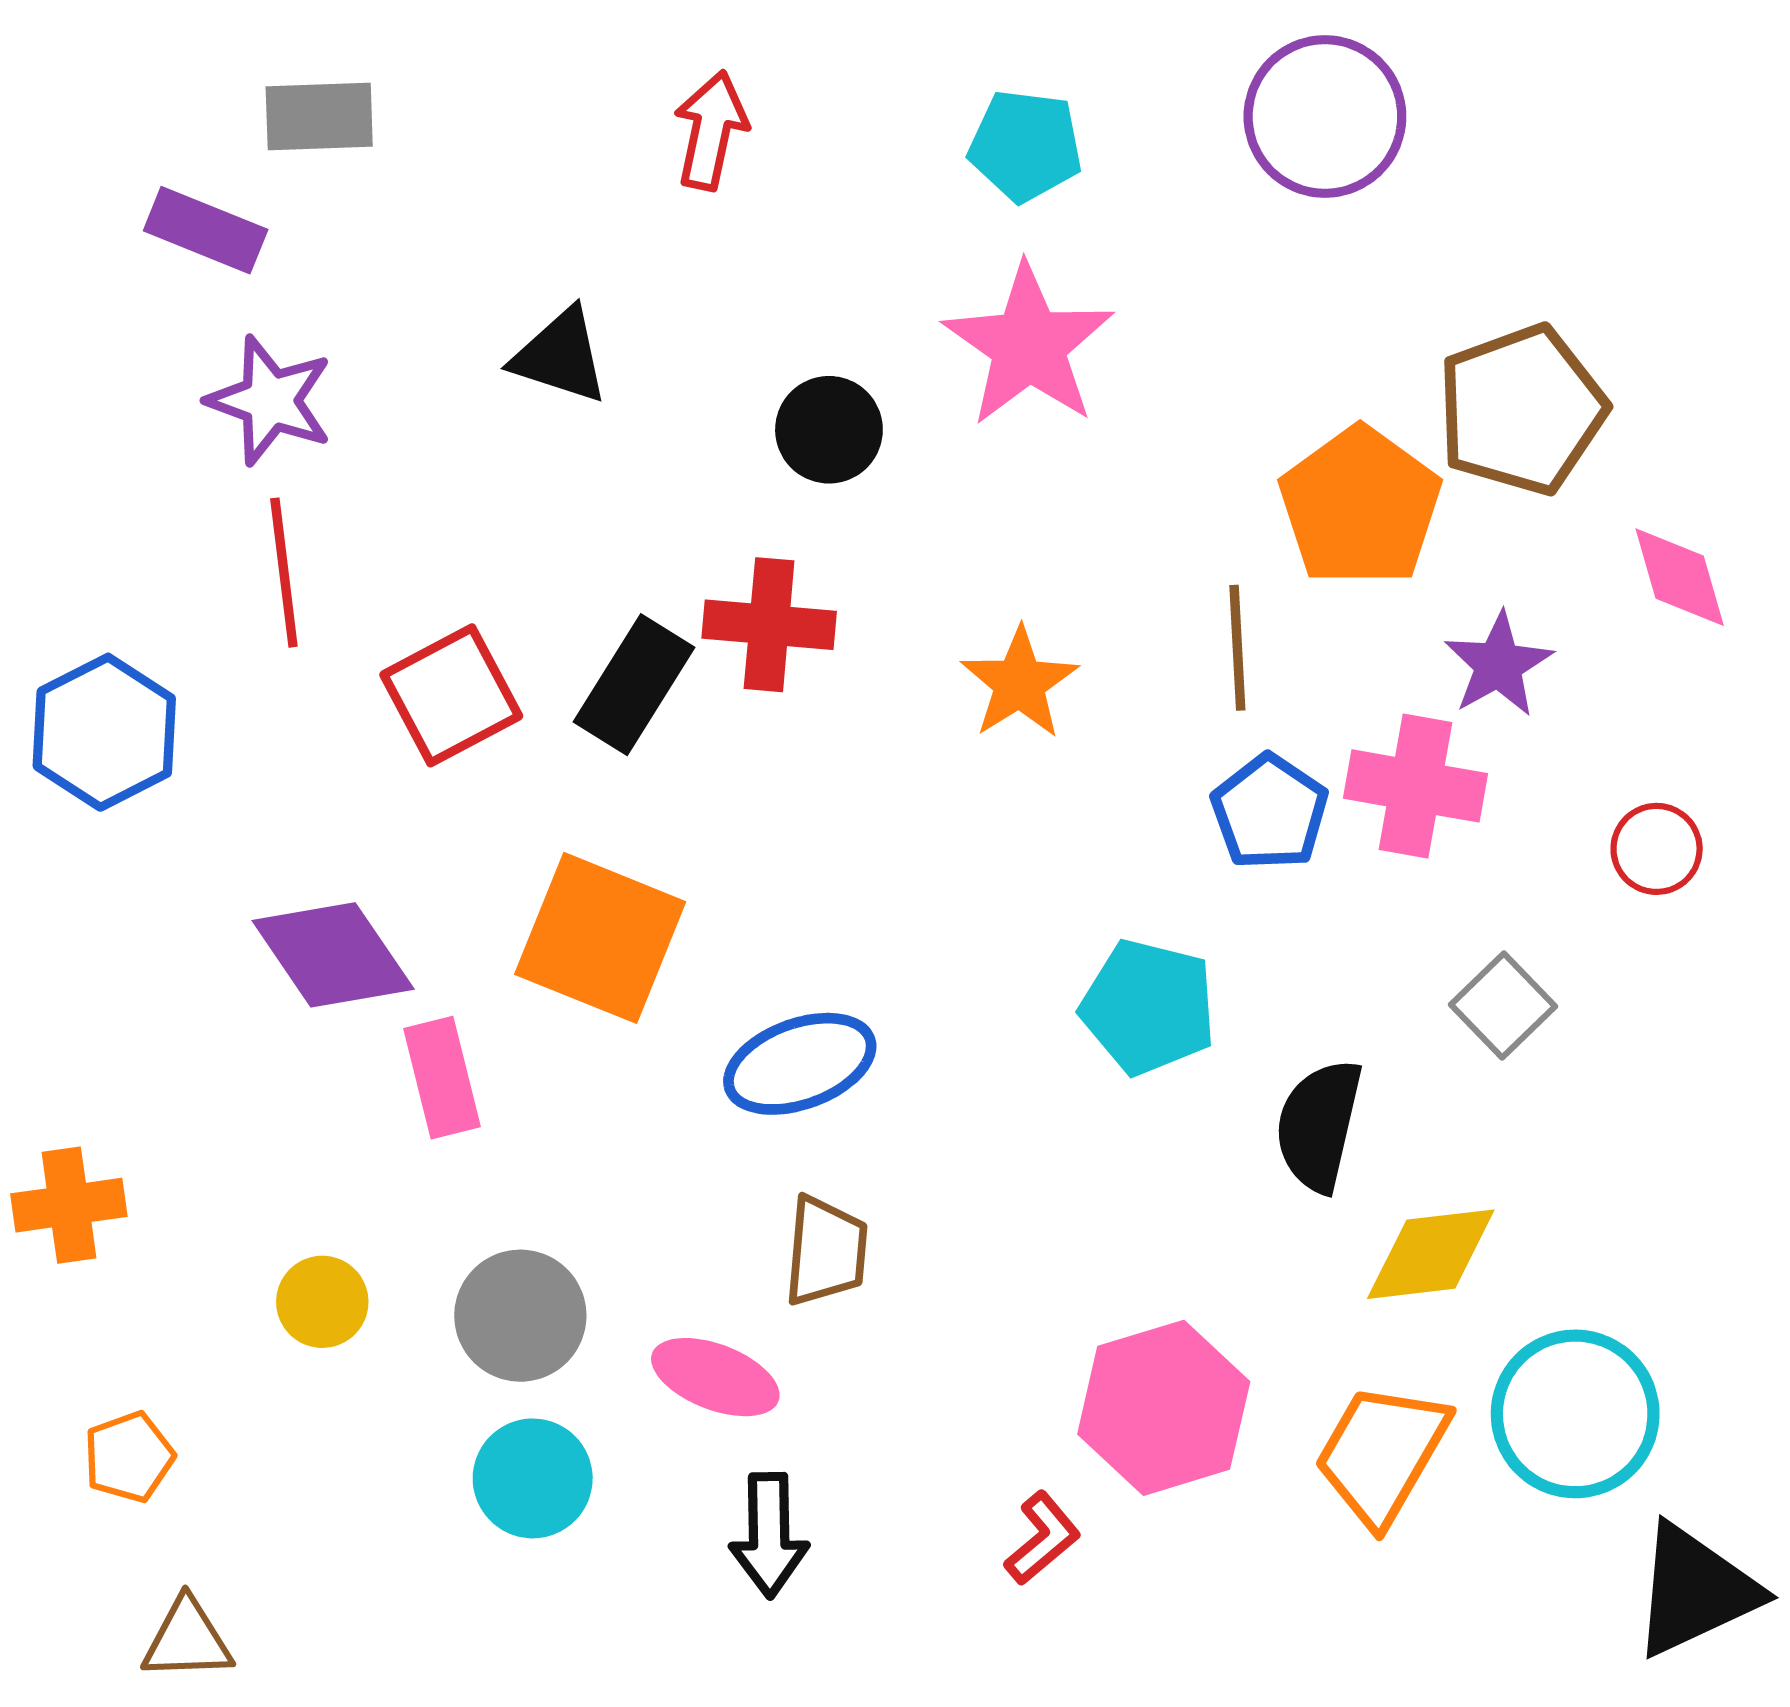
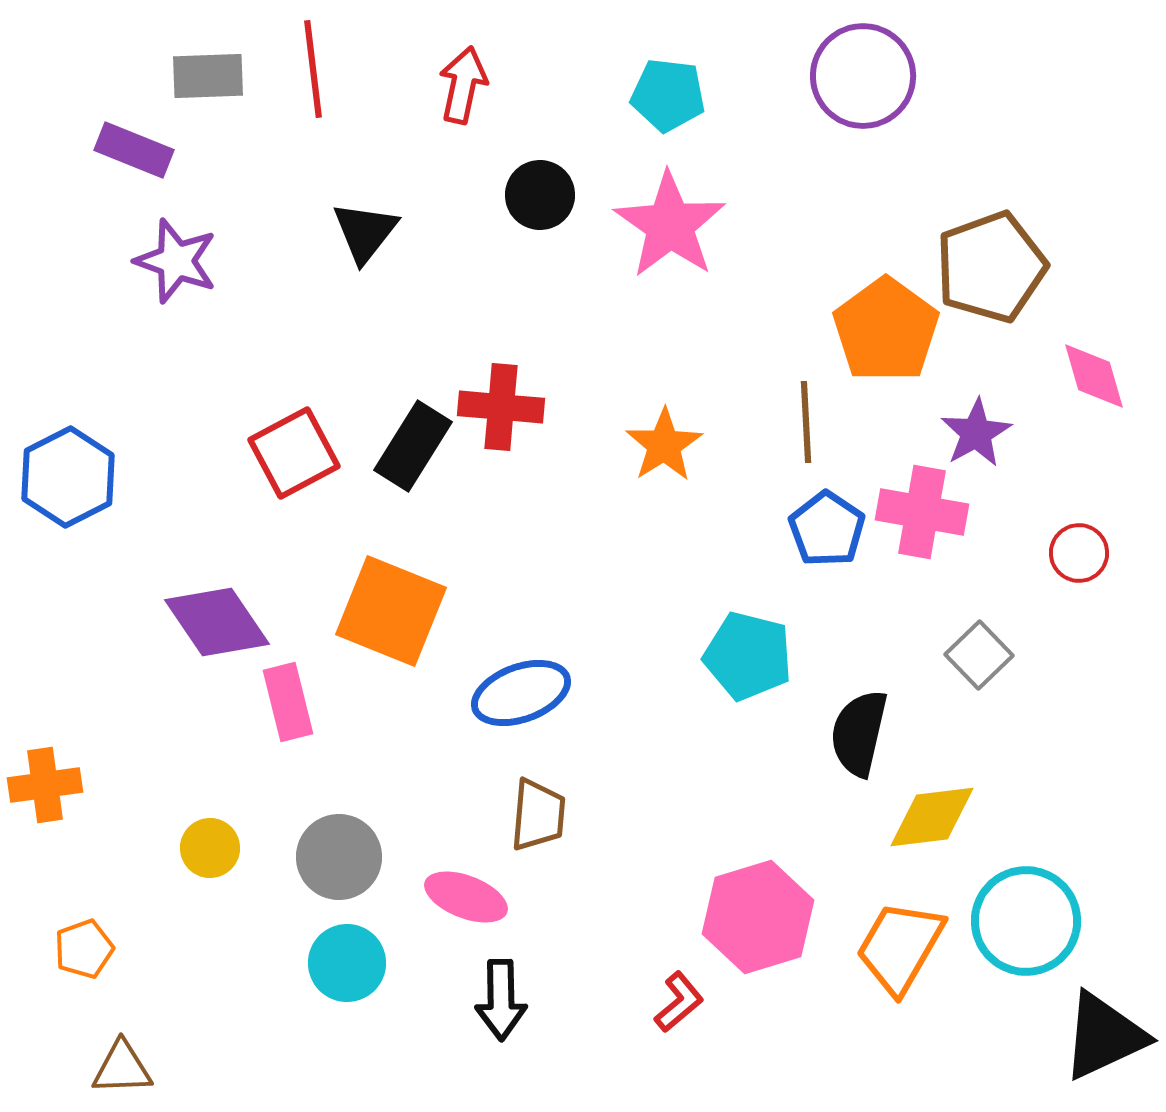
black triangle: (560, 356) -> (365, 232), turned 50
black circle: (829, 430) -> (540, 195), moved
red line: (284, 573) -> (313, 69), moved

